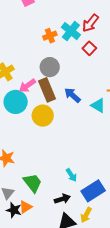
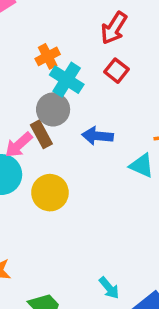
cyan cross: (71, 31) -> (67, 80), moved
brown rectangle: (47, 90) -> (41, 134), moved, size x0.7
blue arrow: (72, 95) -> (97, 136), moved, turned -30

